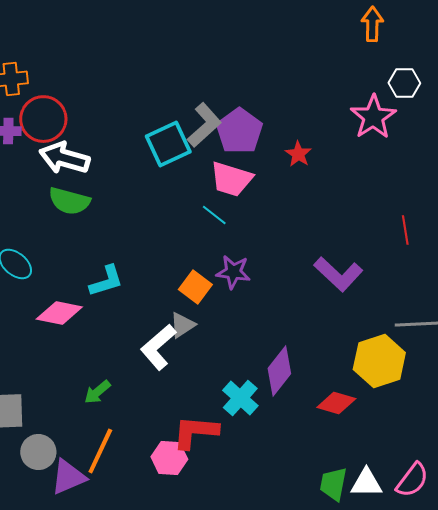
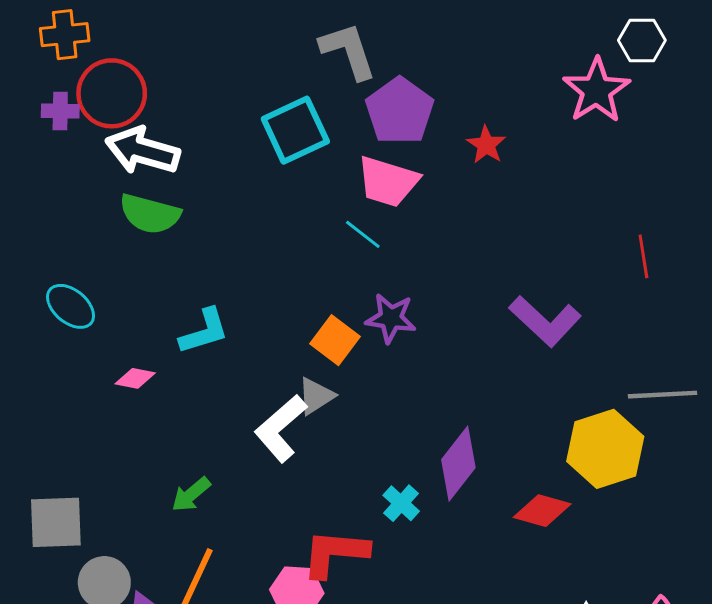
gray L-shape: (204, 125) -> (348, 51), moved, turned -66
pink diamond: (59, 313) -> (135, 378), size x0.6
cyan cross: (240, 398) -> (401, 503), size x0.7

